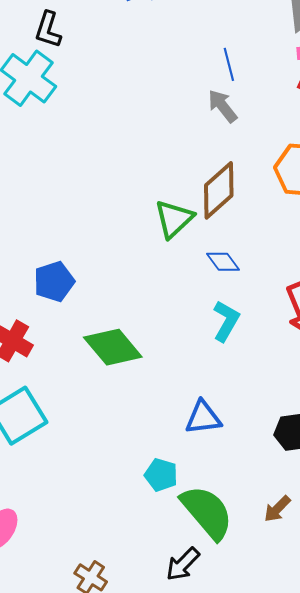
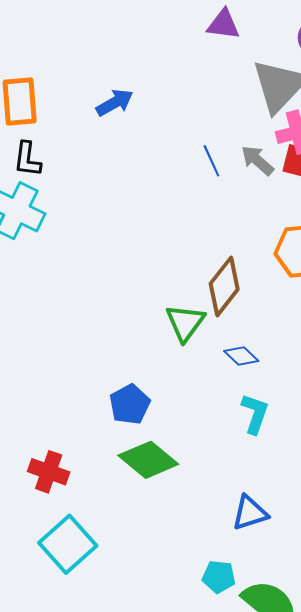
gray arrow: (223, 106) -> (257, 160), moved
blue pentagon: (54, 281) -> (130, 404), moved

